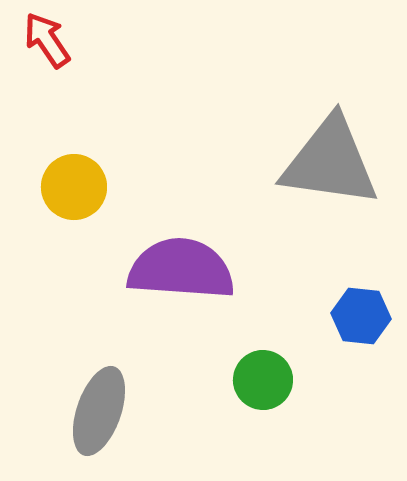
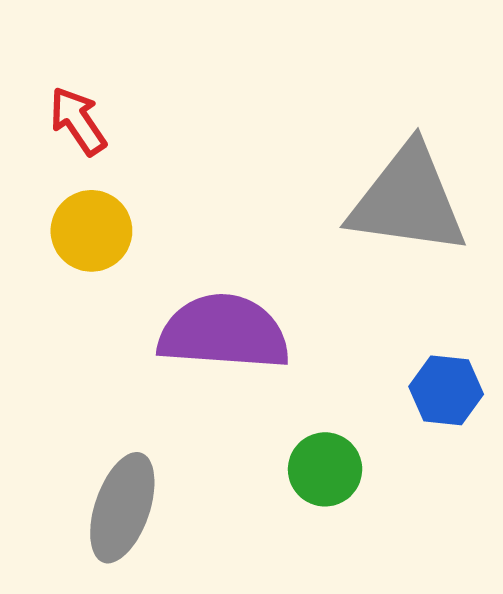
red arrow: (47, 40) -> (78, 121), moved

